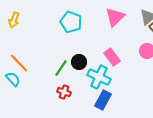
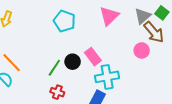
pink rectangle: (112, 57) -> (93, 57), moved
cyan cross: (99, 77) -> (107, 77), moved, turned -35

